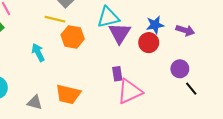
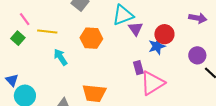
yellow line: (55, 19) -> (47, 31), moved
blue star: (155, 25) -> (157, 46), moved
purple triangle: (120, 33) -> (136, 29), size x0.7

